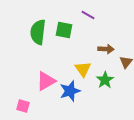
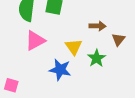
pink triangle: (46, 81) -> (35, 41), moved
blue star: (70, 91) -> (60, 70), turned 30

